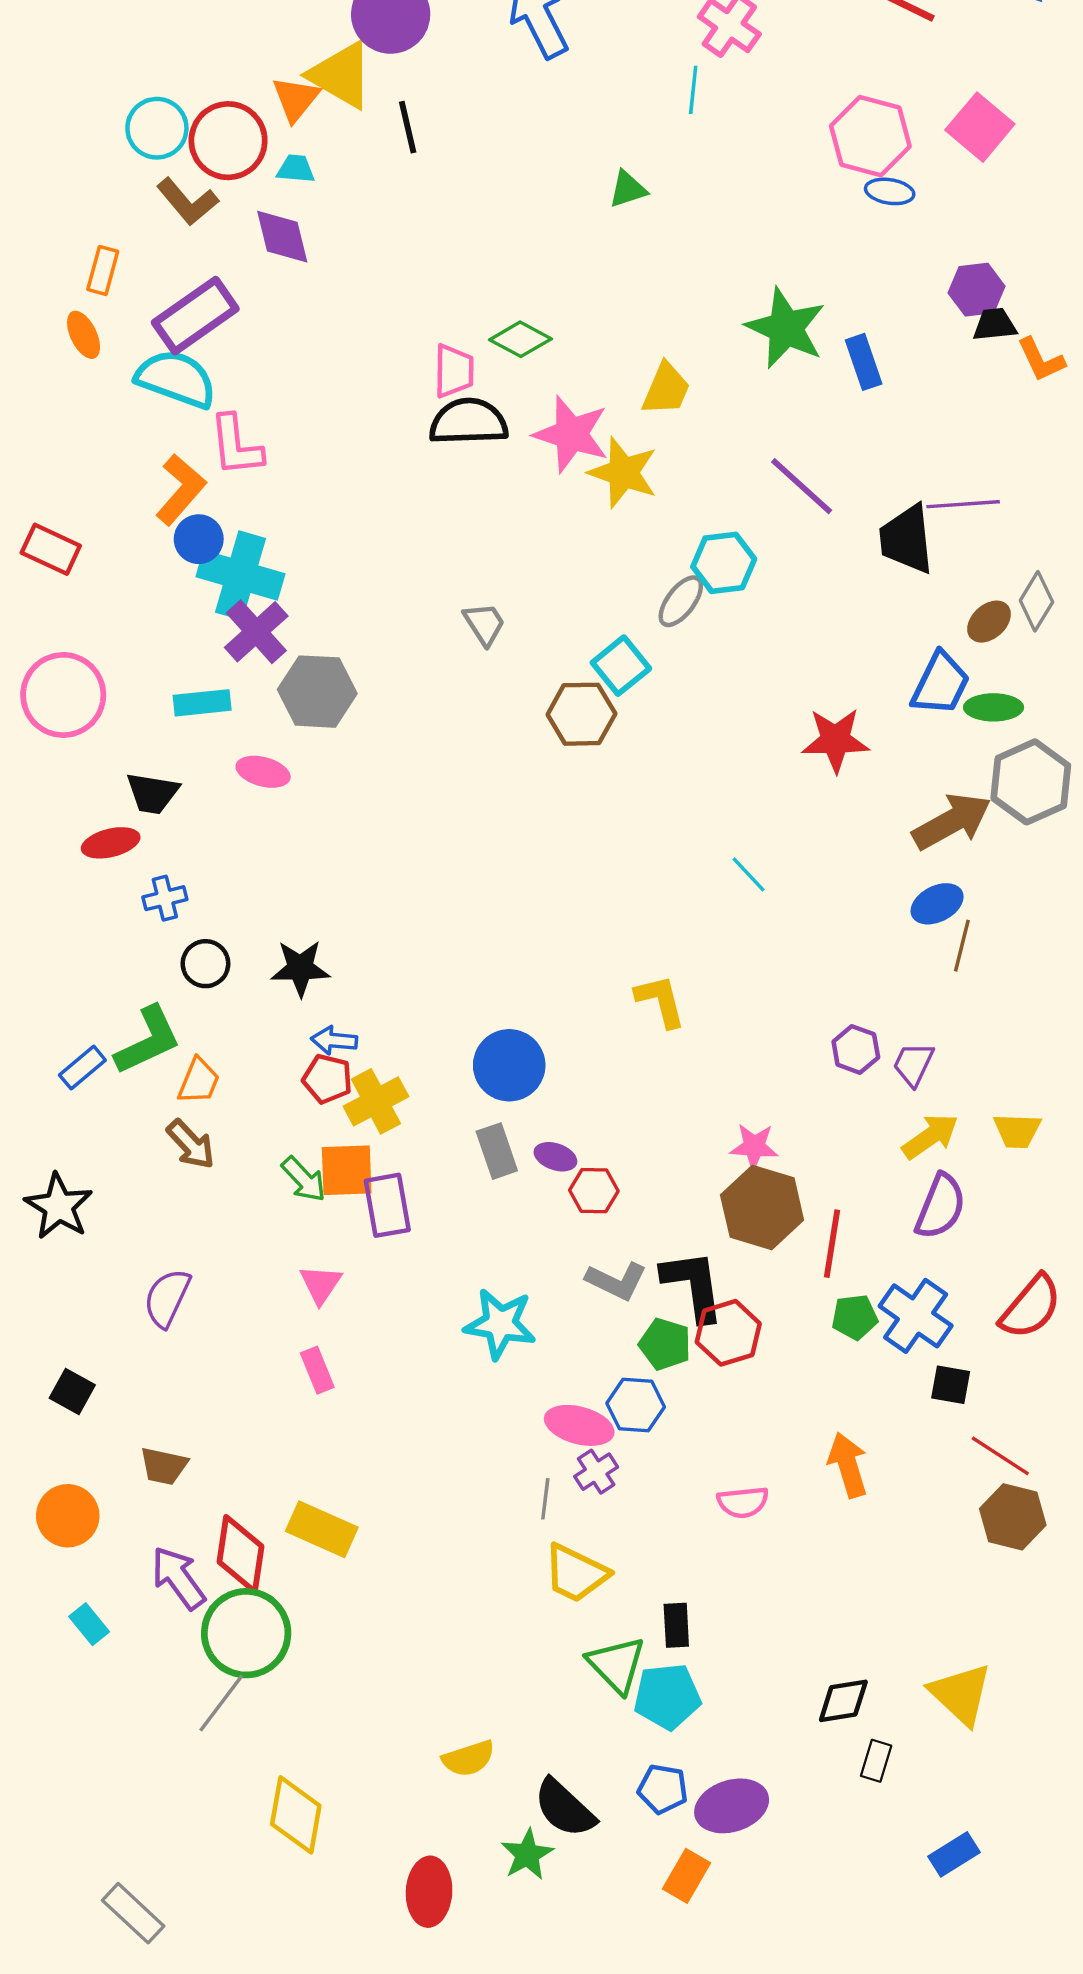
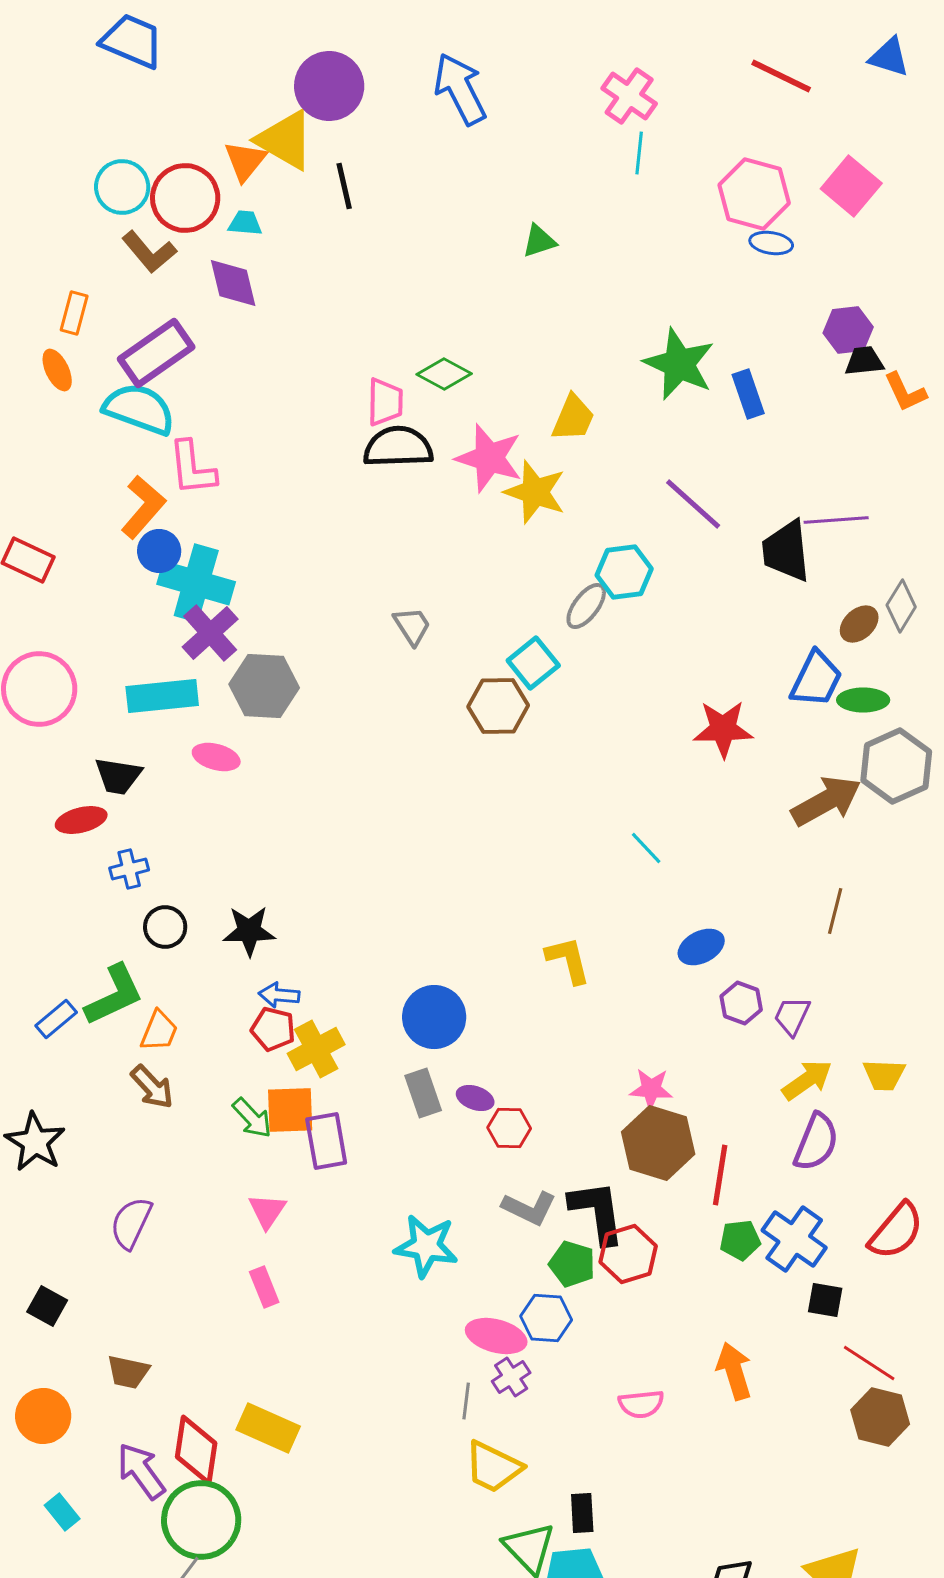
cyan line: (693, 90) -> (639, 153), moved
cyan rectangle: (202, 703) -> (162, 696), size x1.4
blue ellipse: (937, 904) -> (701, 947), moved

